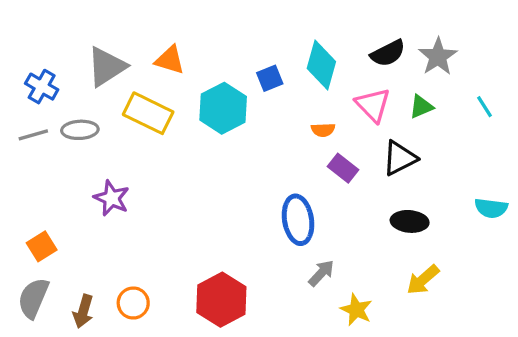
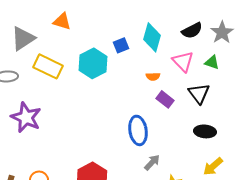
orange triangle: (170, 60) -> (62, 21), moved
green triangle: (421, 107) -> (212, 62), turned 42
black triangle: (400, 158) -> (199, 93), turned -40
purple star: (112, 198) -> (26, 117), size x1.4

